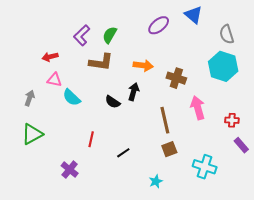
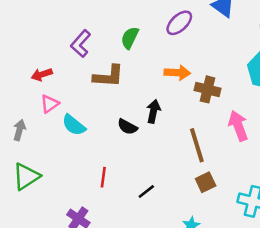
green semicircle: (110, 35) -> (130, 38), moved
orange arrow: (143, 65) -> (177, 73), moved
pink triangle: (54, 80) -> (50, 104), turned -42

